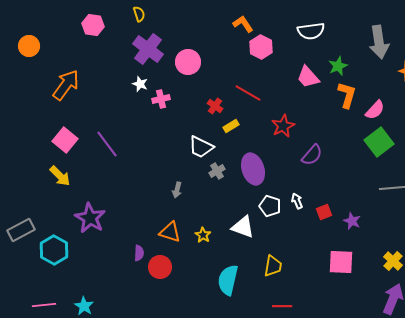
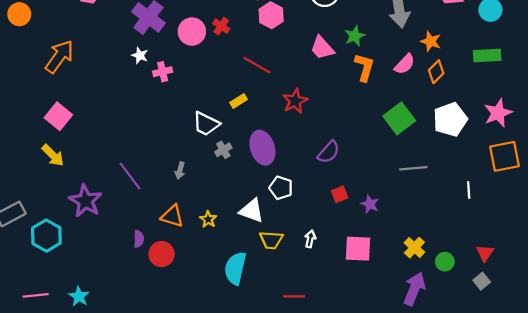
red cross: (215, 106) -> (221, 26), moved
pink semicircle: (375, 110) -> (405, 64), moved
purple line: (107, 144) -> (130, 176), moved
purple semicircle: (312, 155) -> (329, 152), moved
white arrow: (297, 201) -> (310, 239), moved, turned 35
yellow trapezoid: (273, 266) -> (271, 240), moved, turned 85

